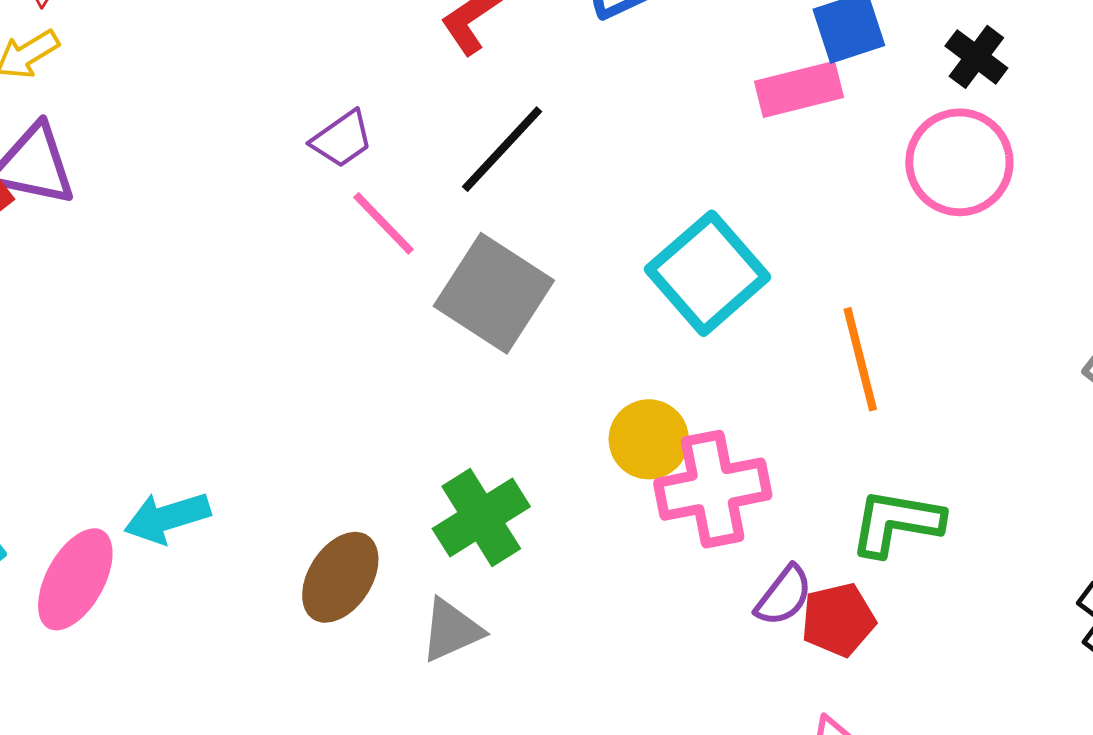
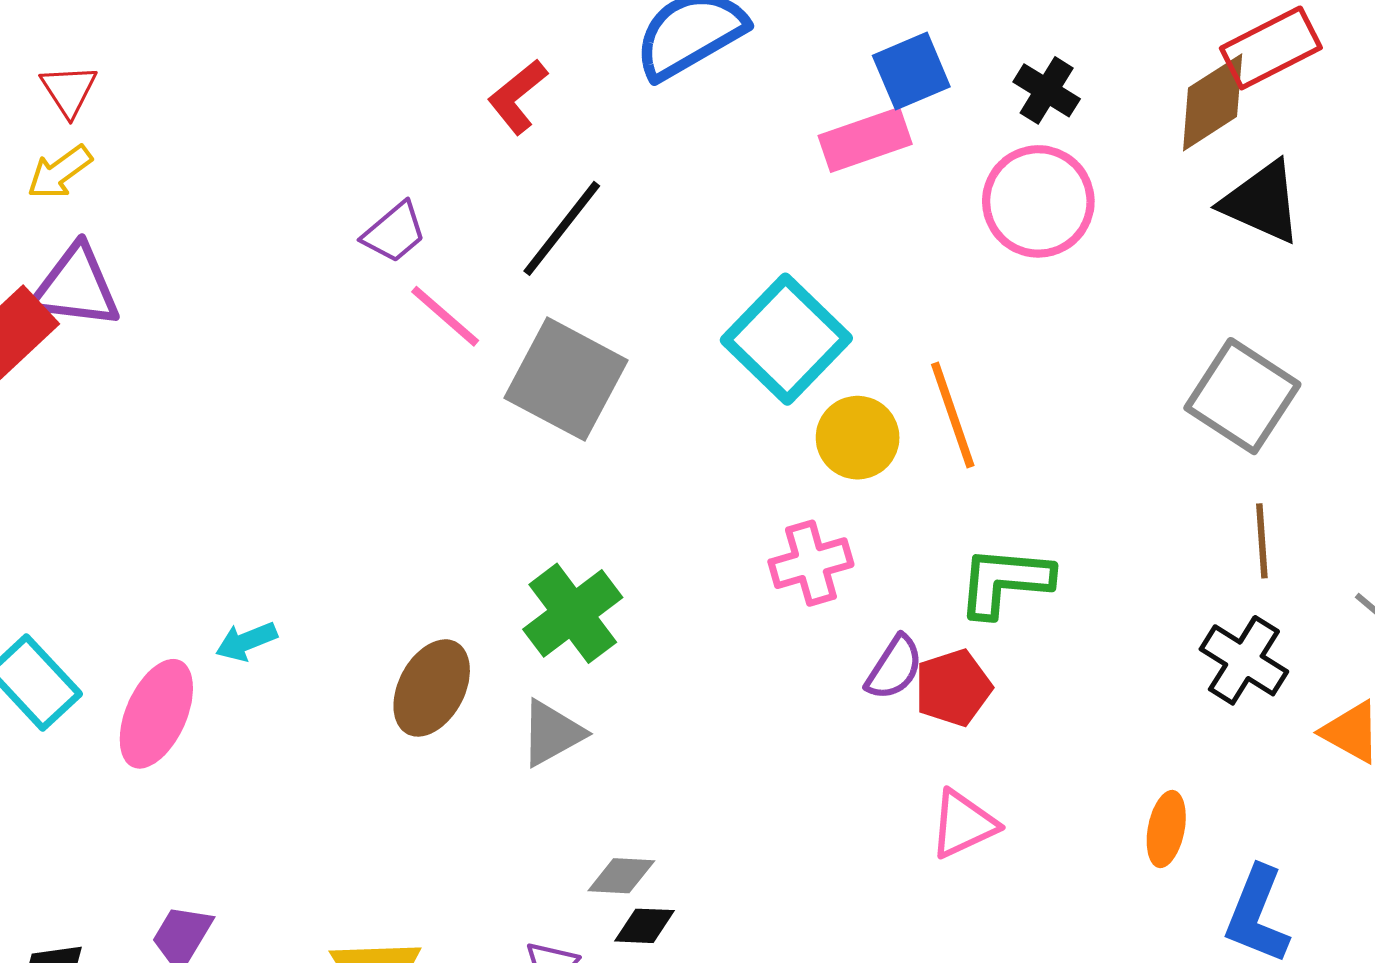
yellow circle: (649, 439) -> (858, 438), moved
pink cross: (713, 489) -> (811, 563), size x0.7
cyan arrow: (167, 518) -> (246, 641), size x0.7

